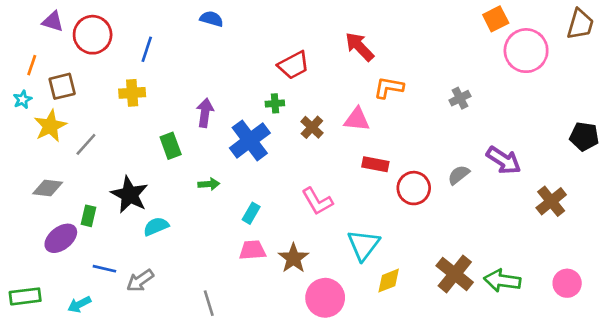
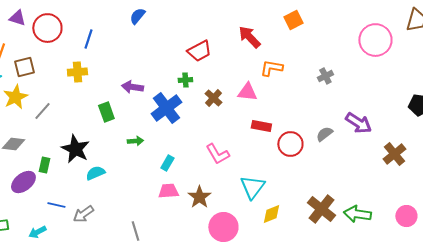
blue semicircle: (211, 19) -> (137, 16), turned -66
orange square: (496, 19) -> (293, 20), moved
purple arrow: (205, 113) -> (132, 87), turned -90

